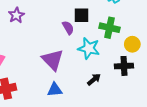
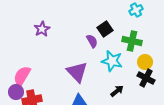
black square: (82, 15) -> (105, 29), turned -35
yellow circle: (132, 44) -> (145, 62), moved
black cross: (124, 66) -> (146, 78), turned 30

